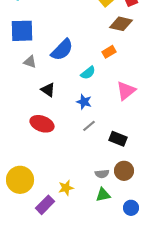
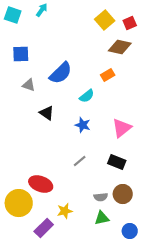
blue square: (22, 31) -> (21, 54), size x0.7
pink triangle: (126, 91) -> (122, 128), moved
red ellipse: (42, 124) -> (41, 184), moved
gray line: (89, 126) -> (80, 161), moved

